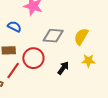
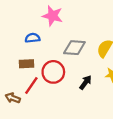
blue semicircle: (14, 27) -> (33, 38), turned -32

